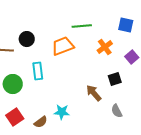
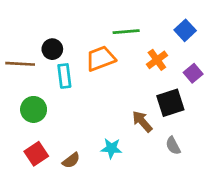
blue square: (126, 25) -> (185, 30), turned 35
cyan rectangle: (38, 71) -> (64, 76), moved
black square: (115, 79) -> (170, 103), size x1.5
cyan star: (62, 112) -> (111, 148), moved

